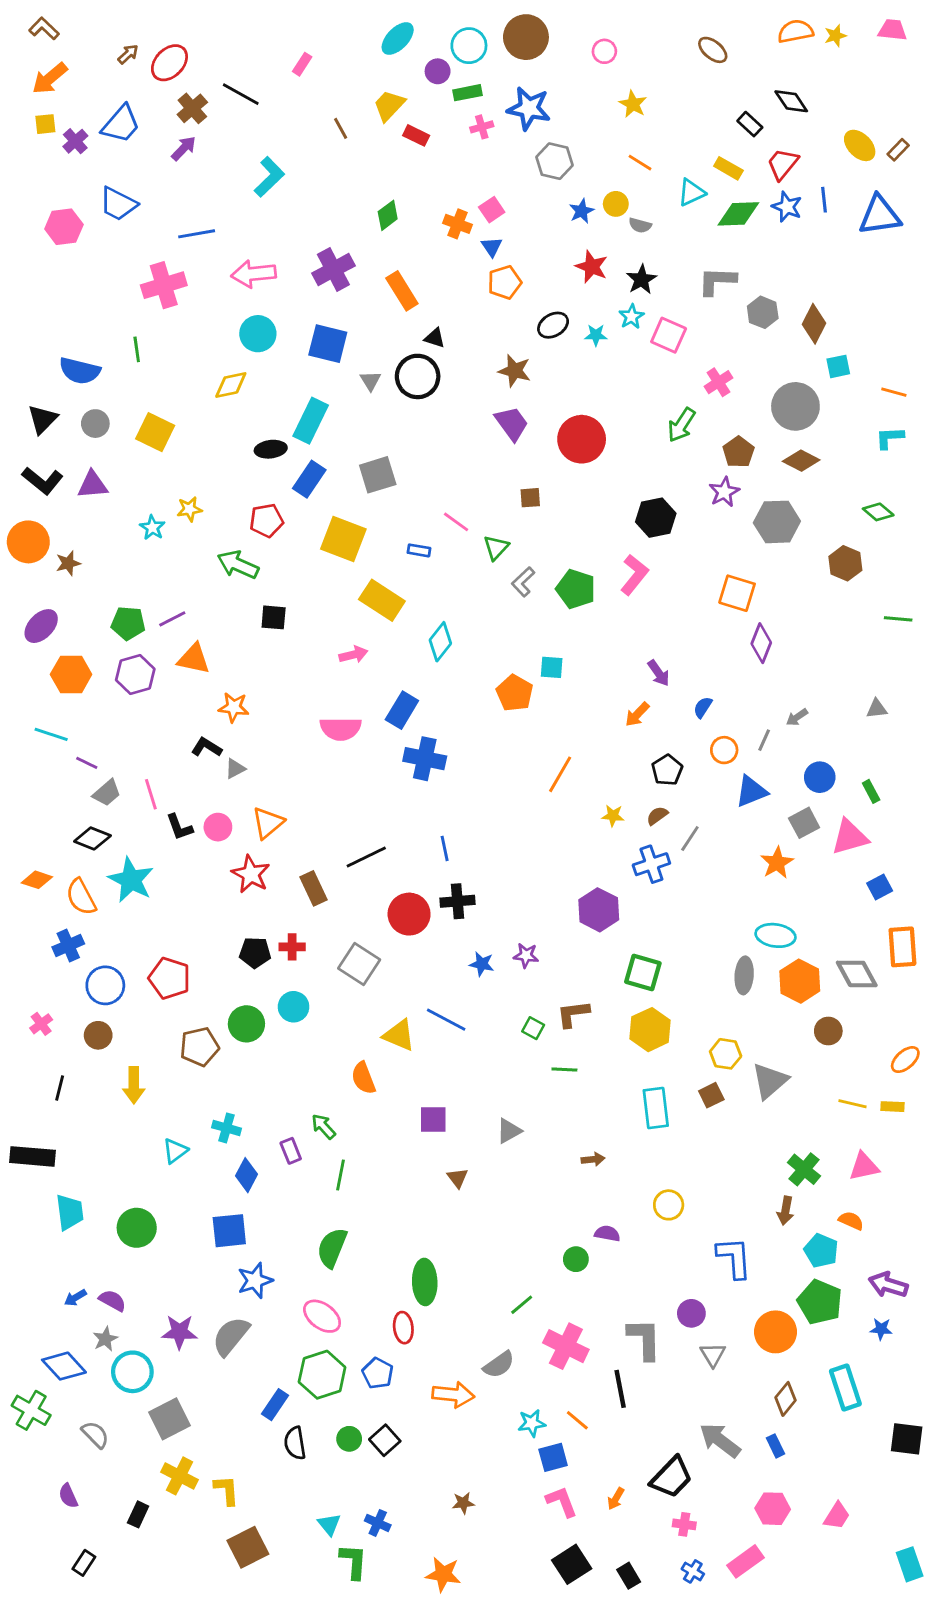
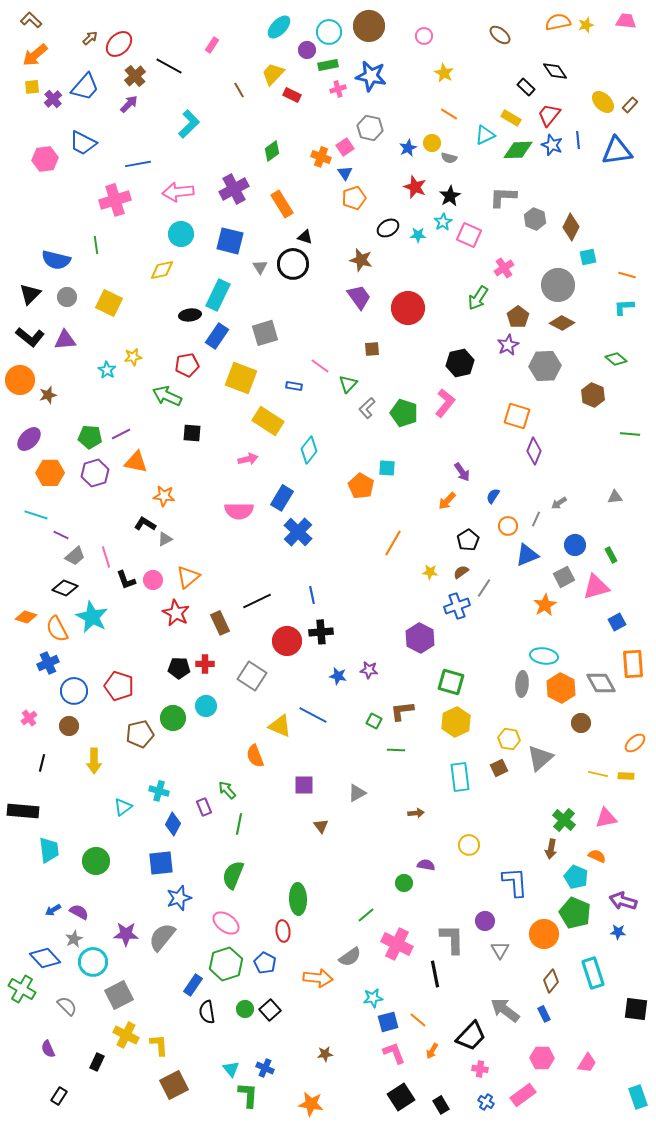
gray hexagon: (554, 161) -> (370, 128), moved
blue cross: (425, 759) -> (298, 532), turned 32
orange line: (577, 1420) -> (418, 1020), moved

